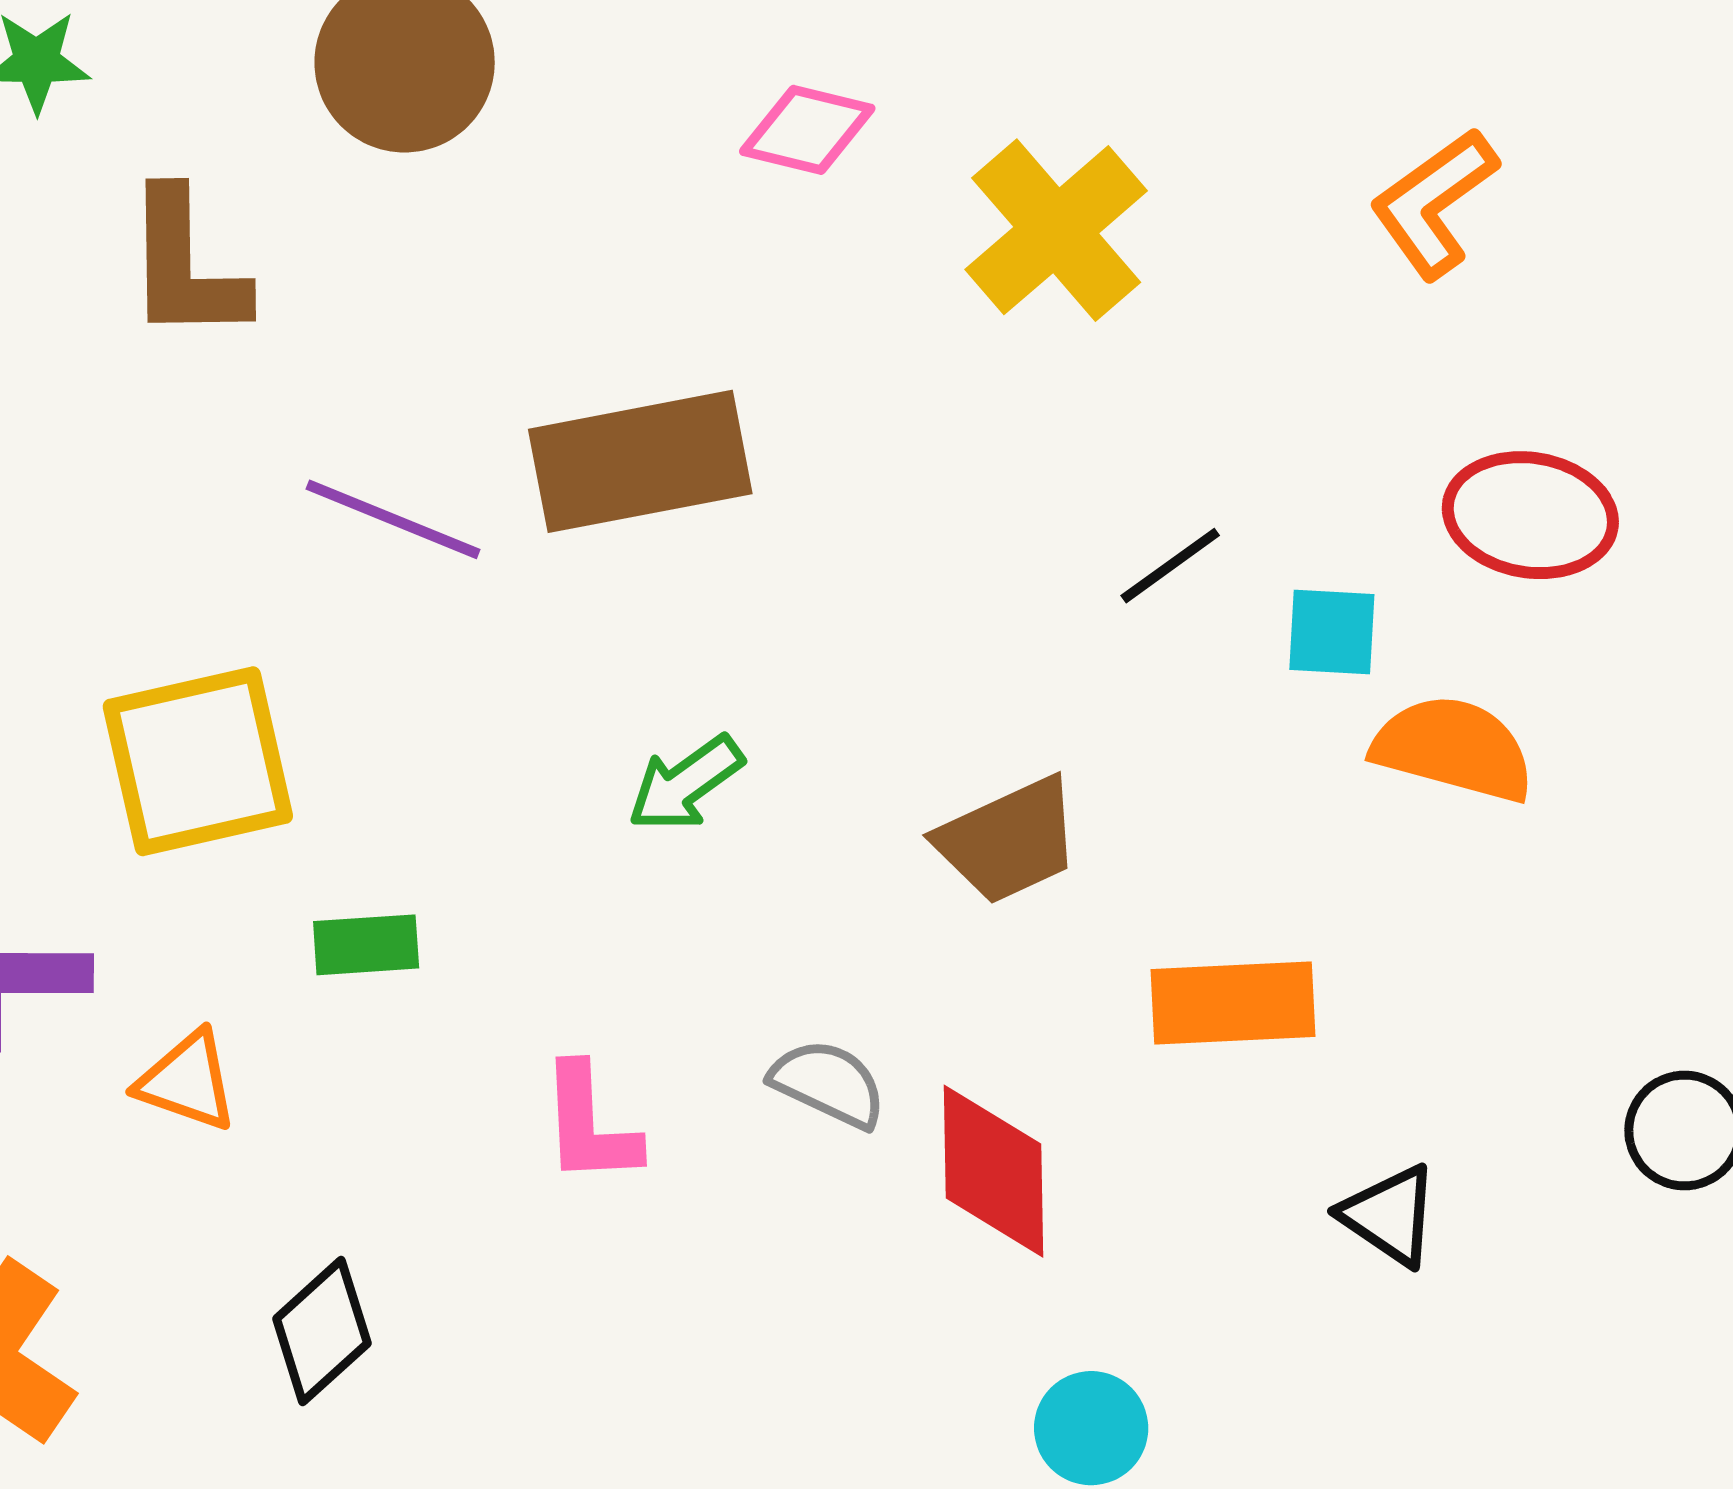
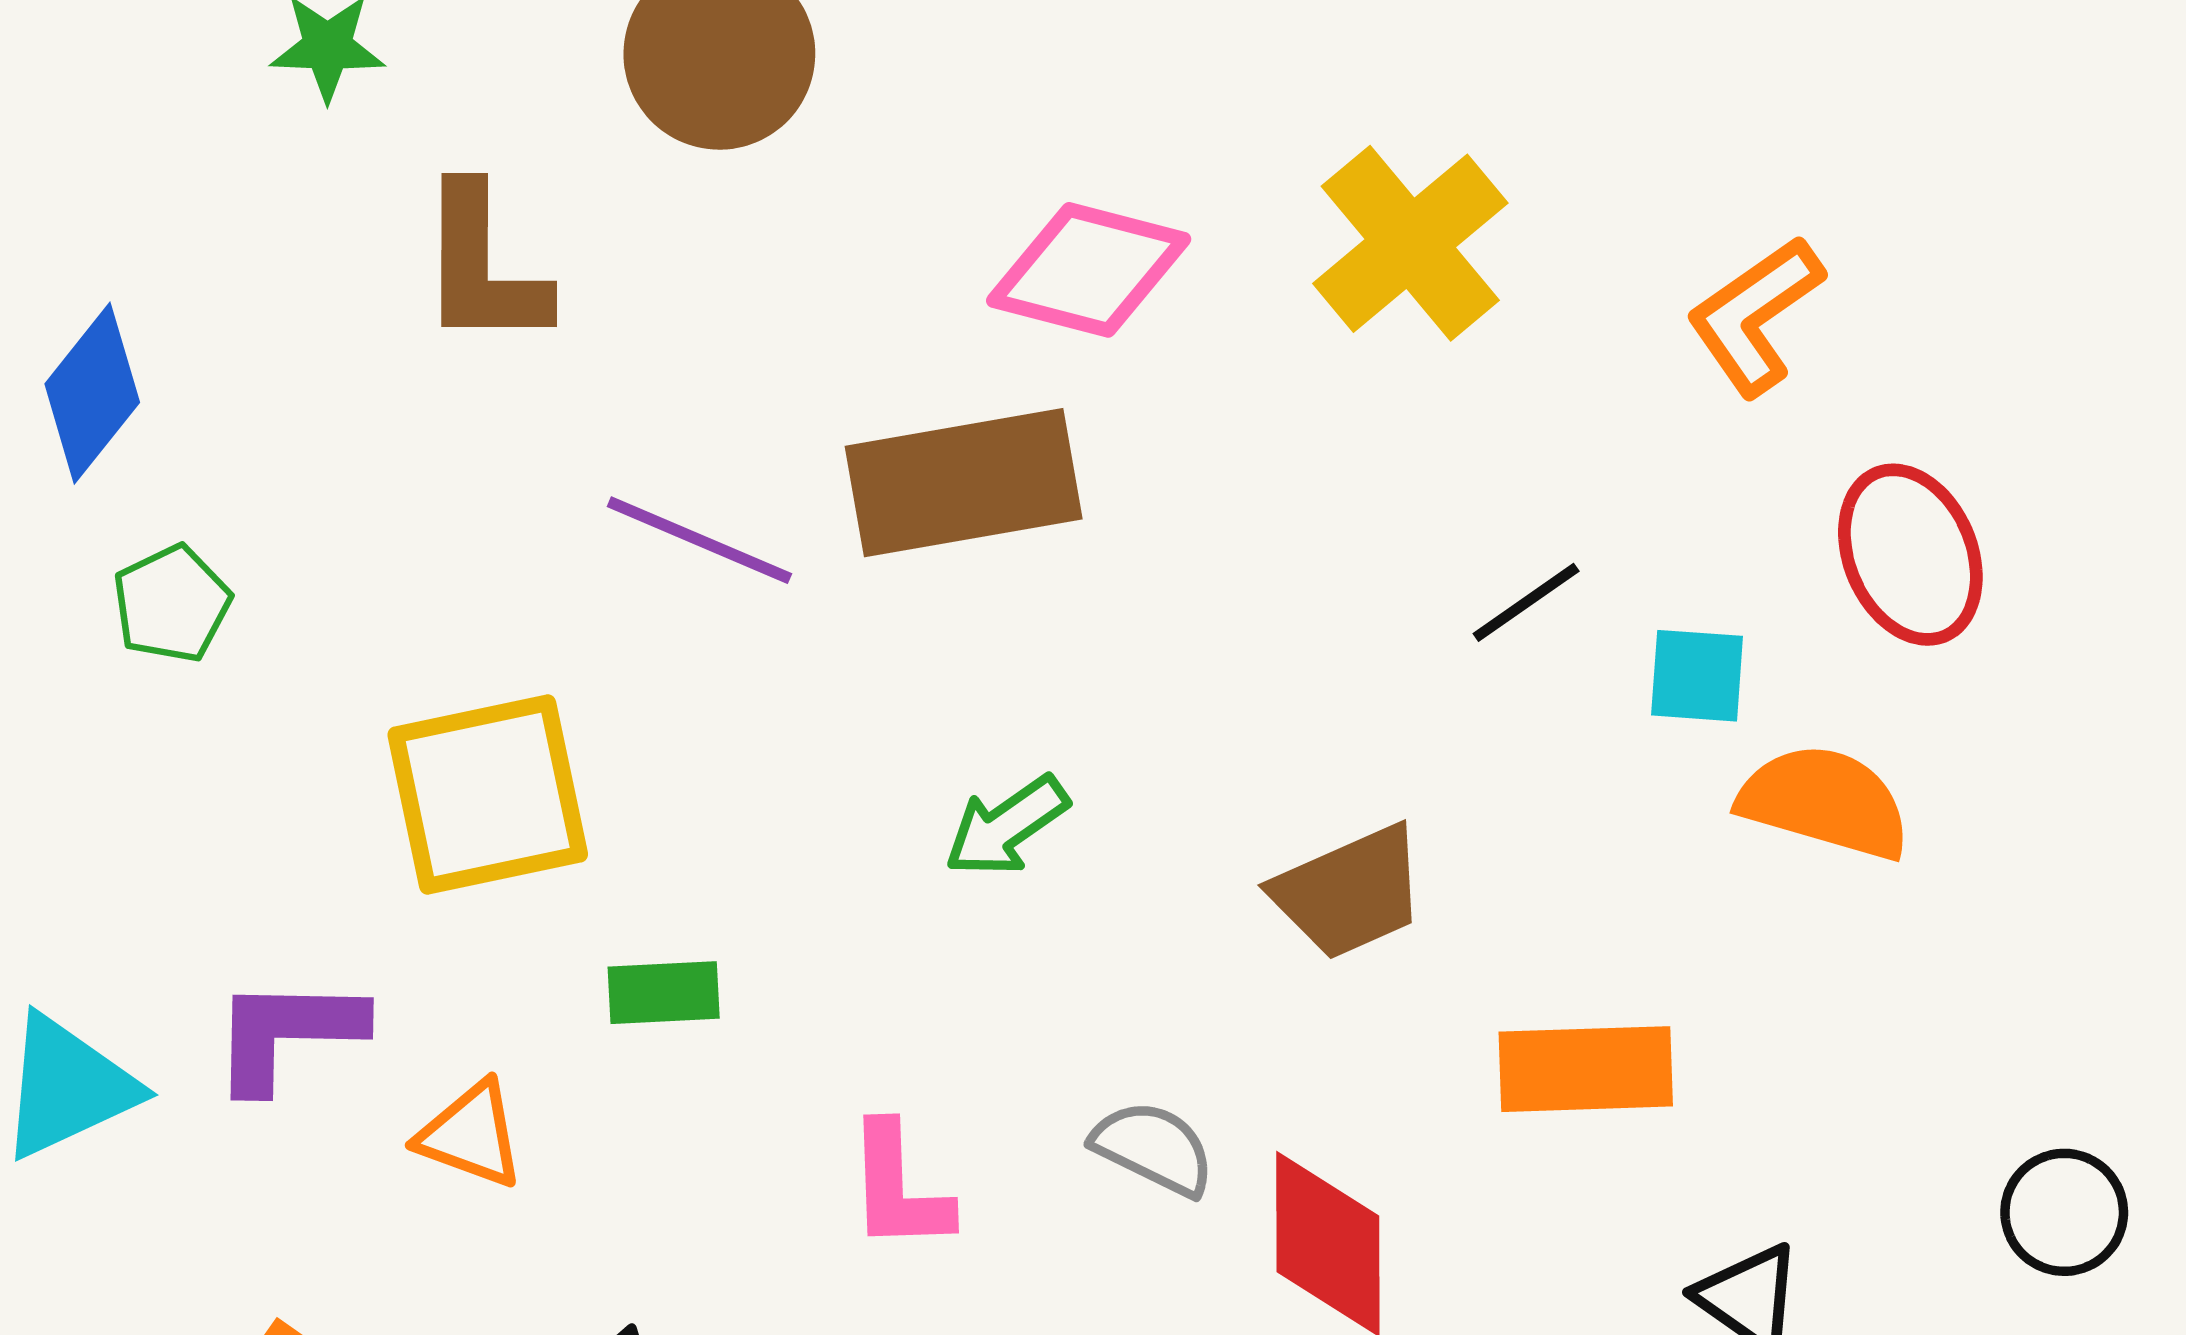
pink diamond: (807, 130) -> (1089, 270), moved, size x1.4
orange L-shape: (1434, 203) -> (1755, 316), moved
red ellipse: (1530, 515) -> (1910, 555), turned 57

